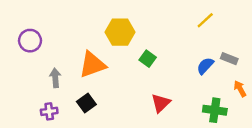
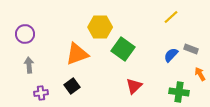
green square: (148, 59) -> (123, 49), size x1.6
gray arrow: (55, 78) -> (29, 65), moved

